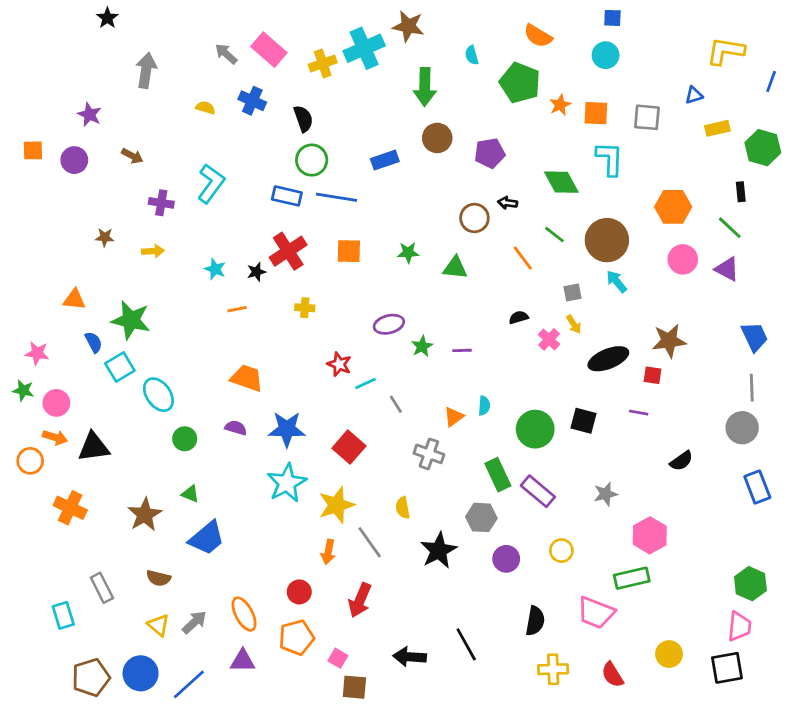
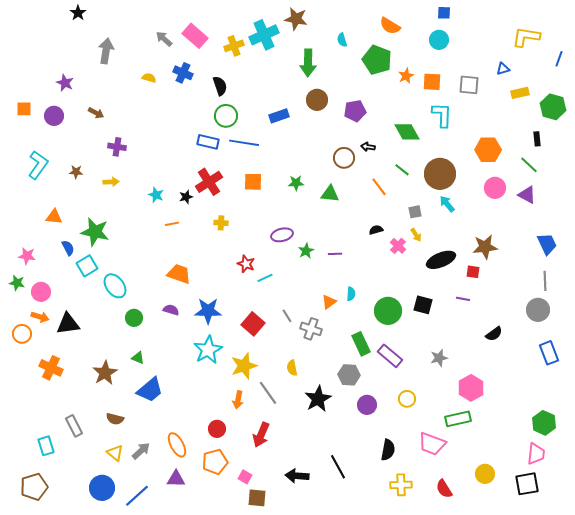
cyan L-shape: (211, 184) -> (38, 165), moved
gray line: (396, 404) -> (287, 316), moved
brown pentagon: (91, 677) -> (34, 487), moved

